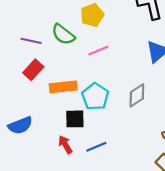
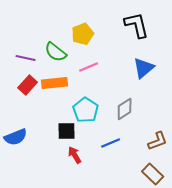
orange rectangle: (63, 87) -> (55, 83), moved
red arrow: (65, 145) -> (75, 155), moved
blue line: (96, 147) -> (111, 143), moved

